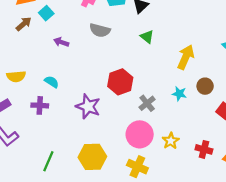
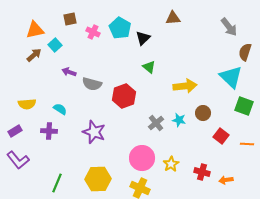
gray semicircle: (100, 30) -> (92, 84), moved
yellow arrow: (186, 57) -> (185, 86), turned 60
red hexagon: (120, 82) -> (124, 96), moved
gray cross: (147, 103) -> (156, 123), moved

